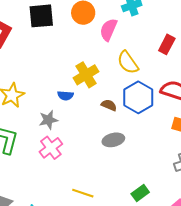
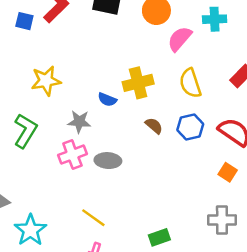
blue hexagon: (138, 97) -> (190, 127), size x0.7
gray ellipse: (113, 140) -> (108, 161), moved

